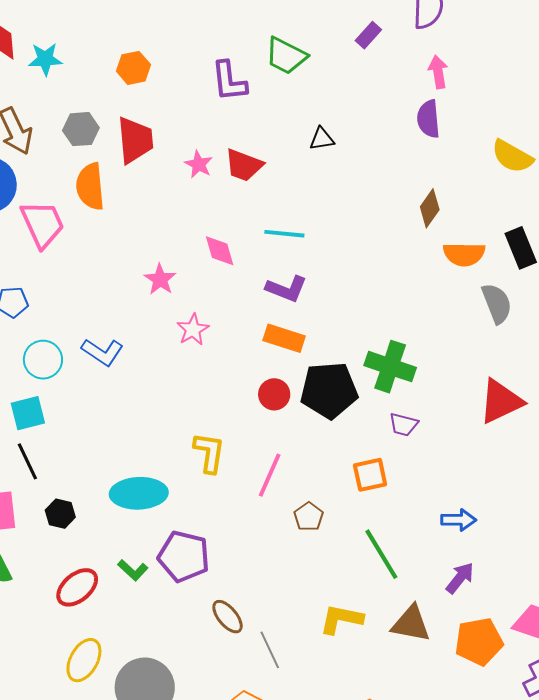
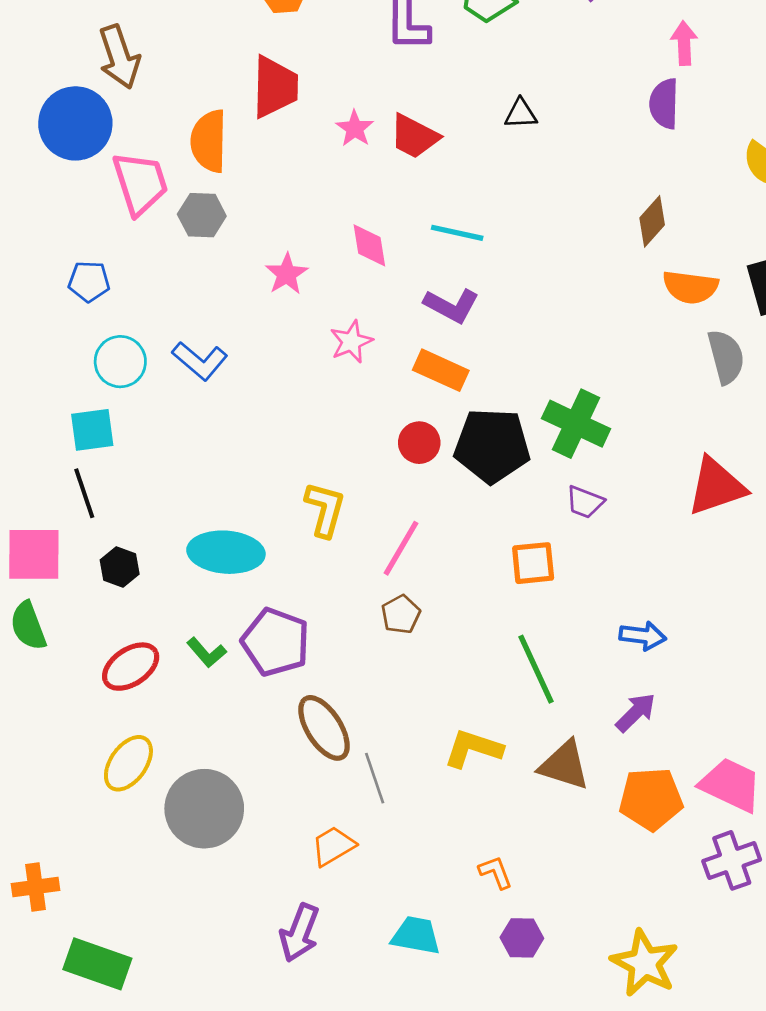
gray hexagon: (81, 129) -> (202, 215), moved
pink star: (193, 330) -> (351, 342), moved
brown pentagon: (309, 517) -> (401, 614), moved
brown ellipse: (228, 617) -> (324, 728), size x1.4

